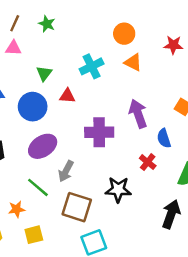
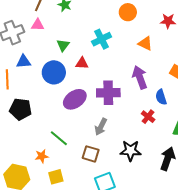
orange triangle: (133, 62) -> (145, 44), moved
purple ellipse: (43, 146) -> (75, 99), moved
gray arrow: (66, 171) -> (101, 127), moved
black star: (118, 190) -> (131, 151), moved
brown square: (77, 207) -> (91, 154), size x0.7

